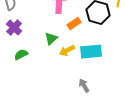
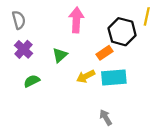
orange rectangle: (74, 24) -> (104, 53), moved
green triangle: (51, 39) -> (60, 55), moved

